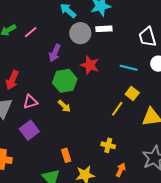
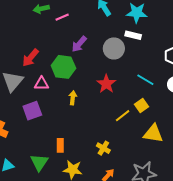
gray circle: (80, 33) -> (114, 48), moved
red star: (90, 65) -> (106, 84), moved
green hexagon: (65, 81) -> (63, 67), moved
yellow arrow: (64, 106) -> (73, 98), turned -144

